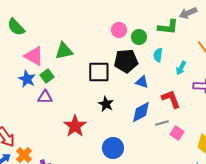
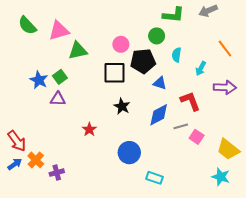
green L-shape: (168, 27) -> (173, 15), moved
pink circle: (119, 30) -> (121, 44), moved
pink triangle: (34, 56) -> (59, 31), moved, turned -45
red star: (75, 126) -> (89, 129), size x0.6

